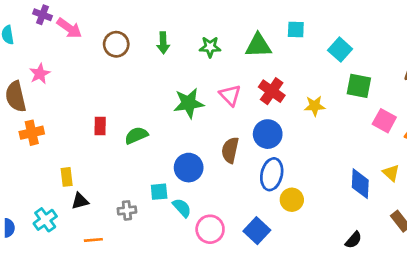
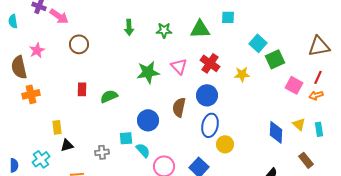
brown circle: (116, 44) -> (79, 44), moved
cyan square: (340, 50) -> (258, 43), moved
green square: (359, 86) -> (275, 59), turned -36

